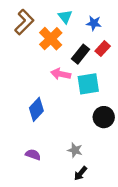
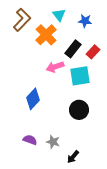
red rectangle: (103, 49) -> (93, 52), moved
pink arrow: (61, 74) -> (55, 67), turned -30
black circle: (104, 117) -> (79, 110), moved
gray star: (75, 150) -> (53, 142), moved

